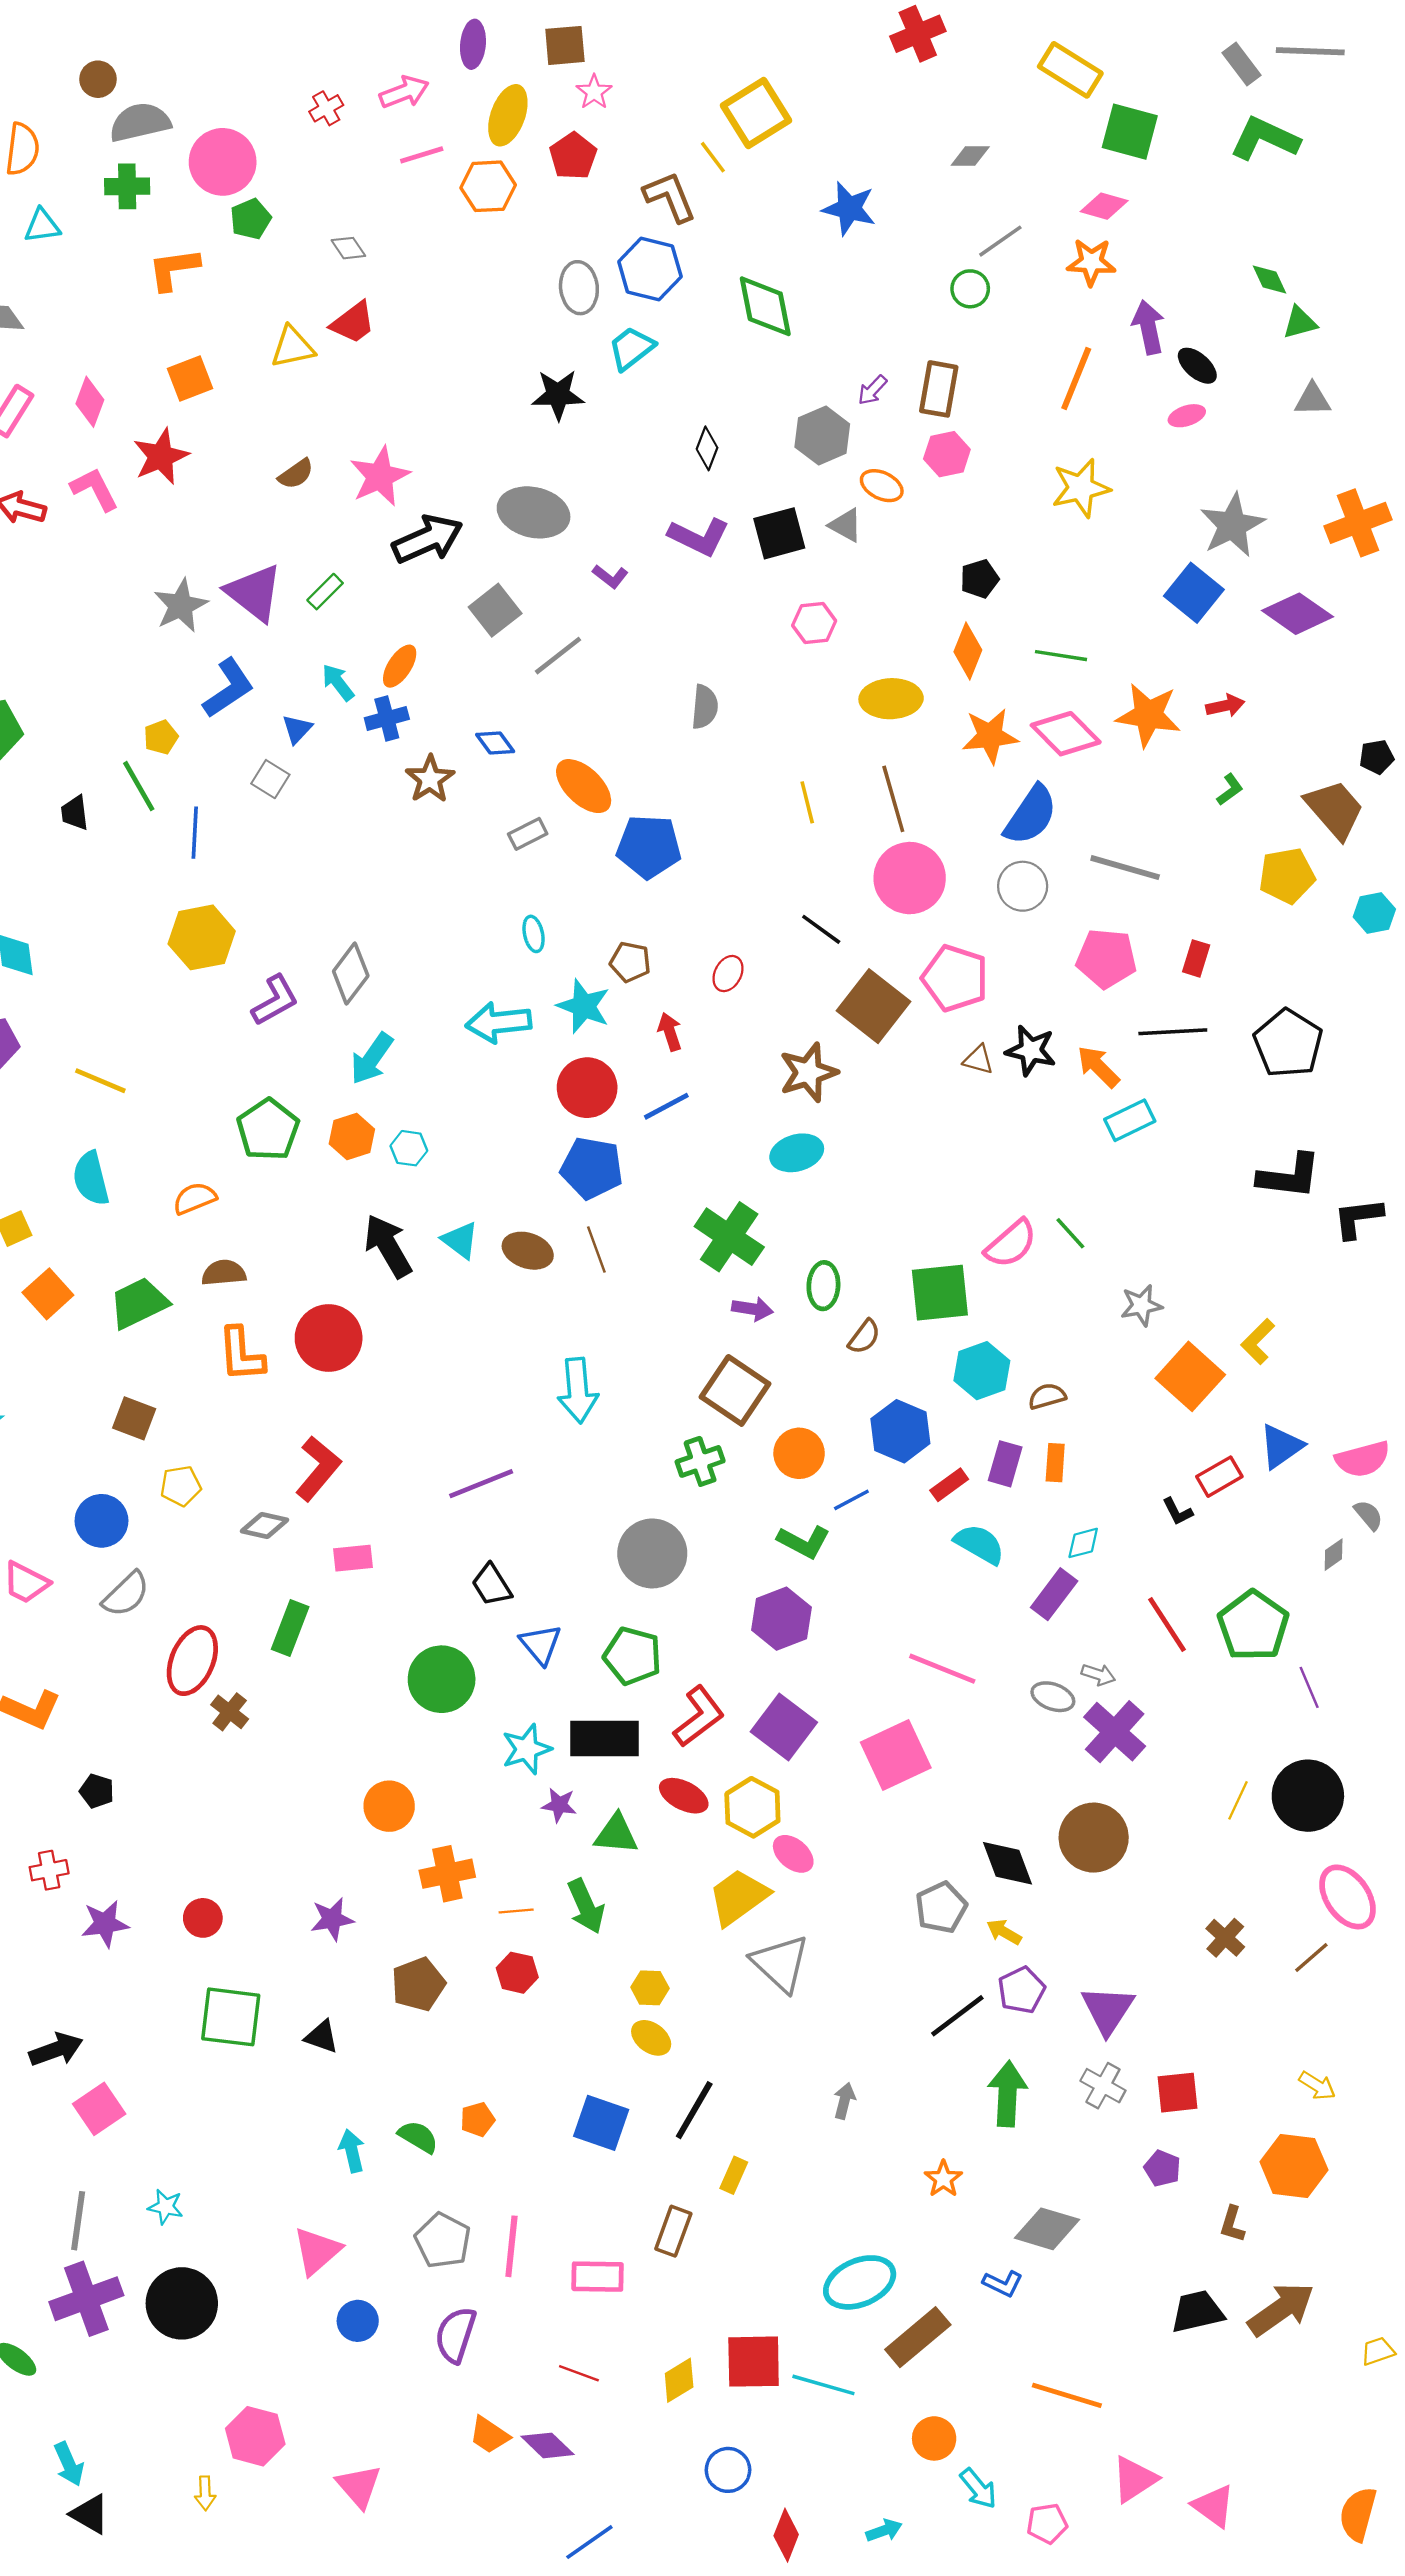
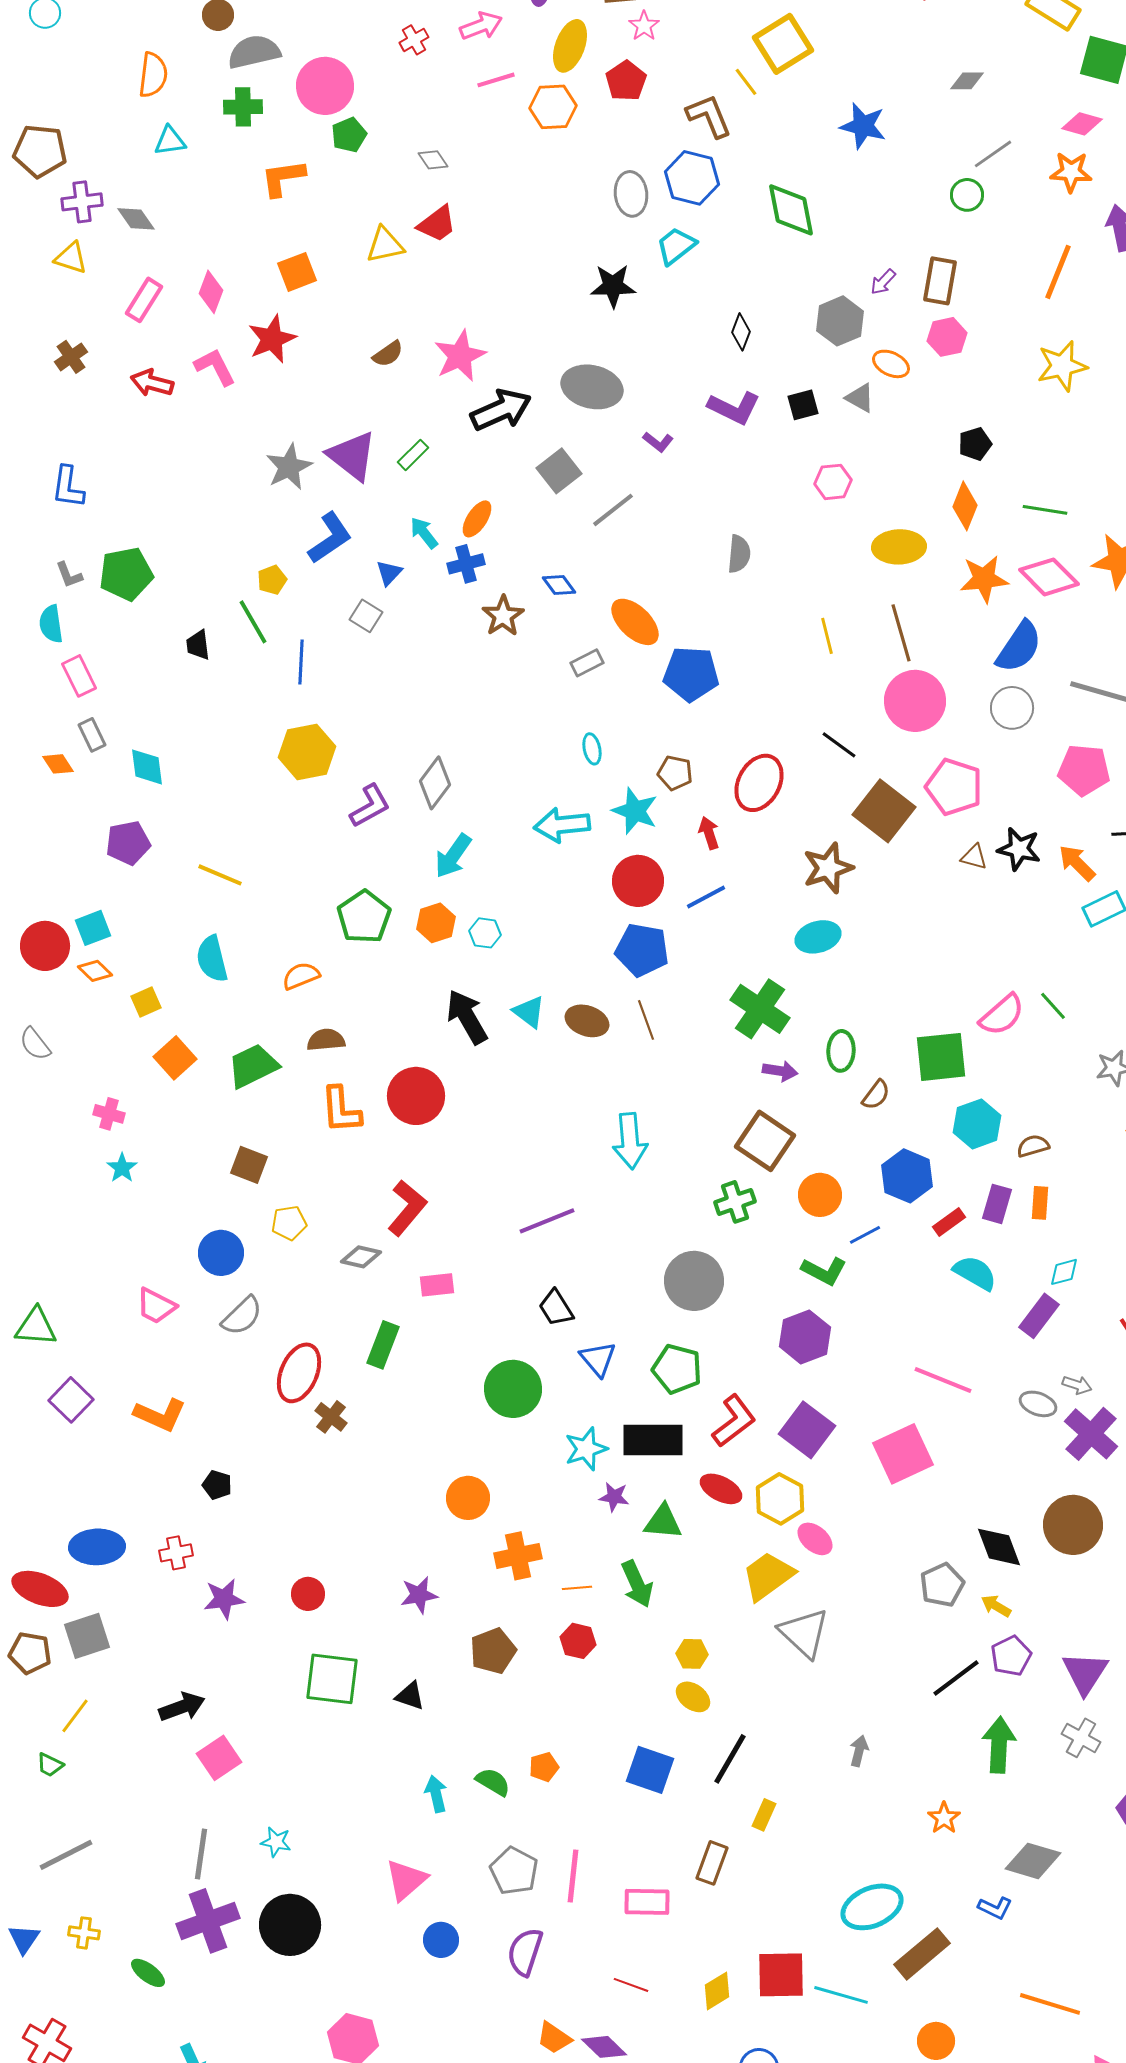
black square: (779, 533) -> (803, 405), size x0.7
red ellipse: (728, 974) -> (759, 783), size x1.8

